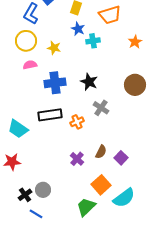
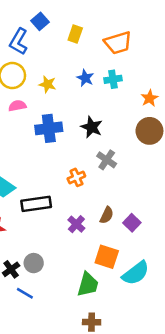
blue star: (78, 29) -> (85, 78), moved
cyan cross: (93, 41) -> (113, 79), moved
orange star: (135, 42) -> (149, 98), moved
black rectangle: (50, 115) -> (36, 204), moved
orange square: (101, 185) -> (107, 257), turned -30
green trapezoid: (86, 207) -> (88, 284), turned 150

